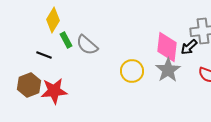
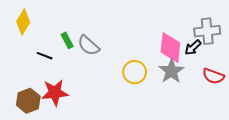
yellow diamond: (53, 20) -> (23, 22), moved
brown hexagon: (29, 85) -> (28, 101), moved

